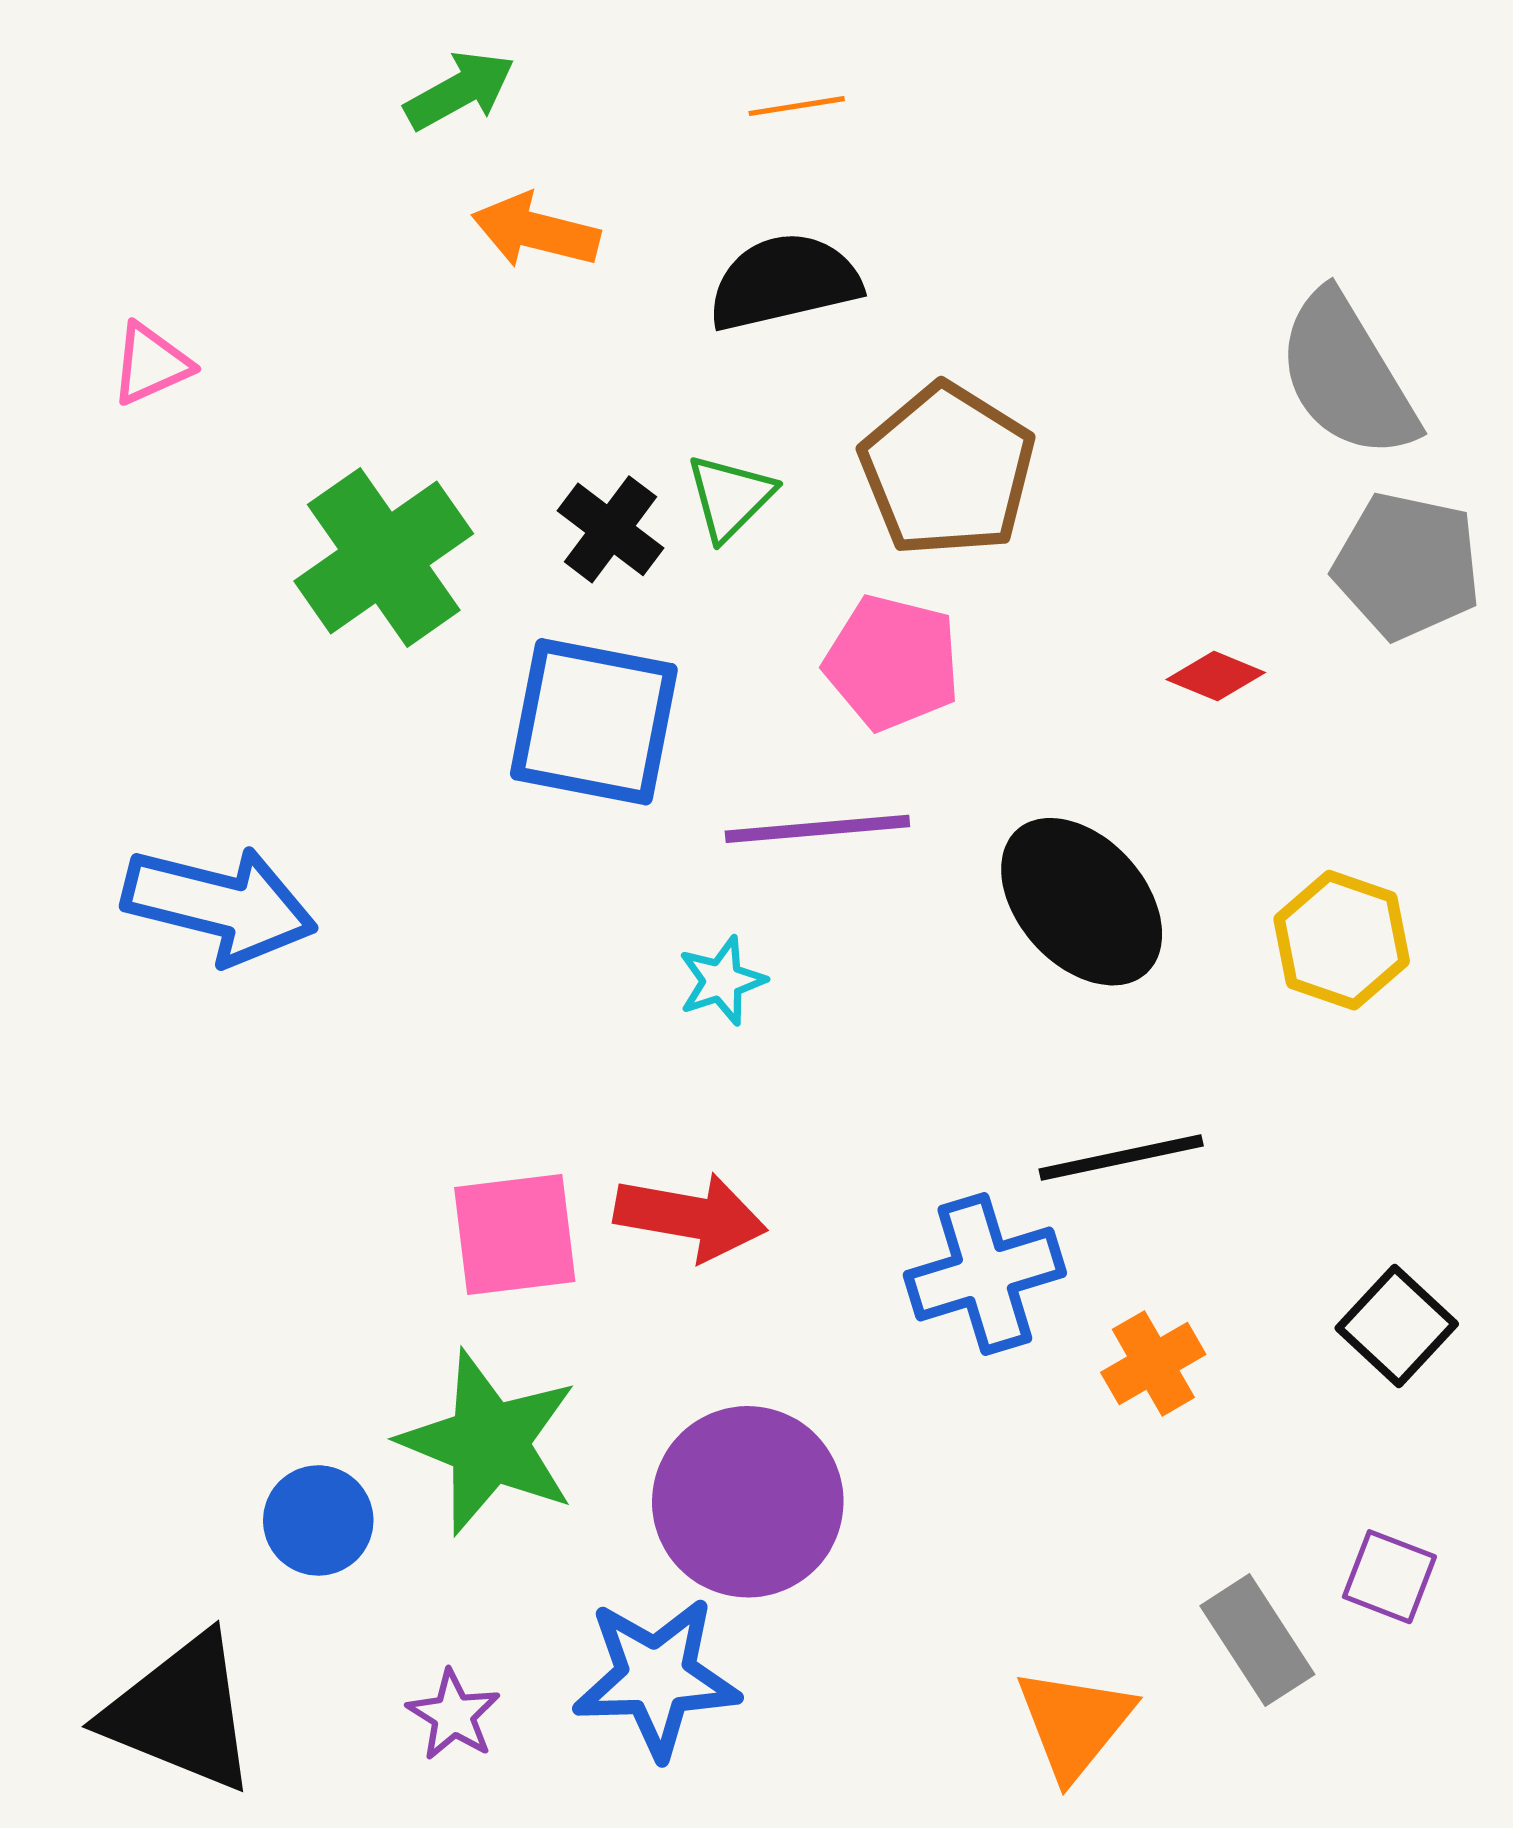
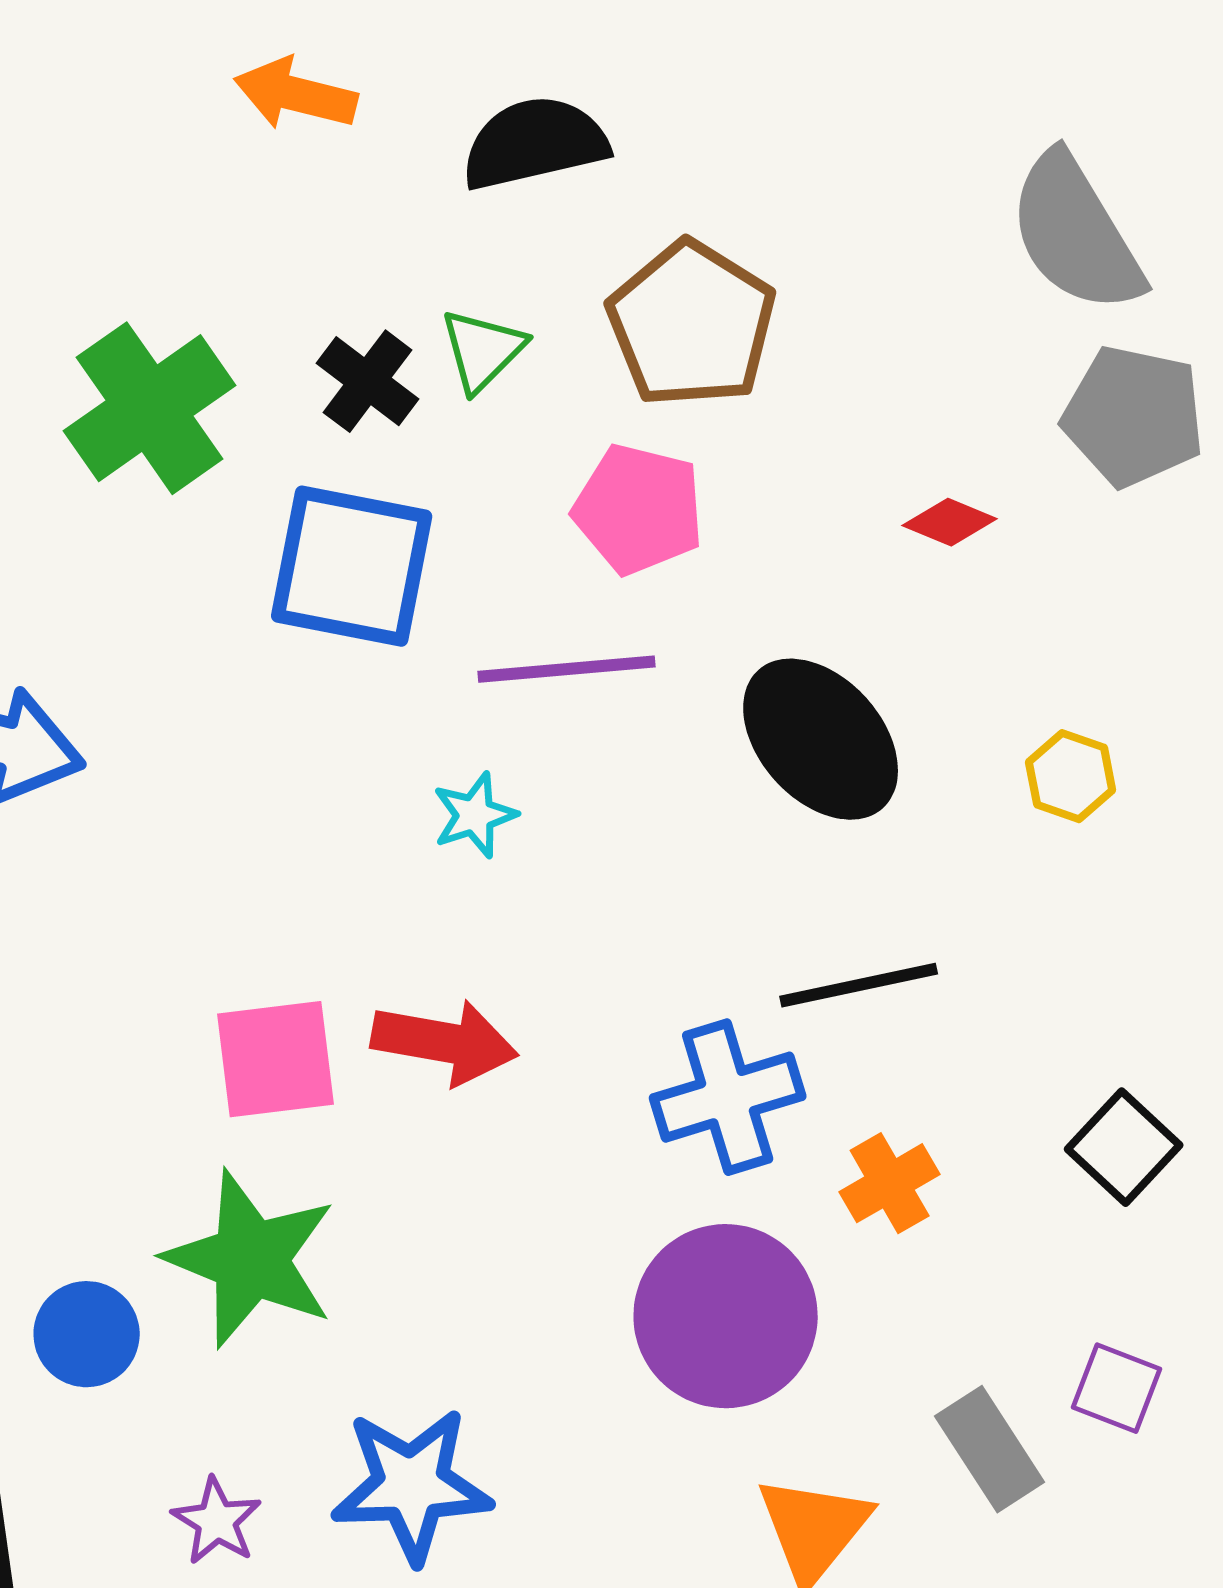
yellow hexagon: (1342, 940) -> (1071, 776), size x0.7
purple circle: (748, 1502) -> (726, 1316), moved

